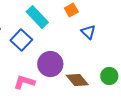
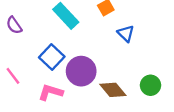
blue square: (21, 40) -> (52, 57), moved

